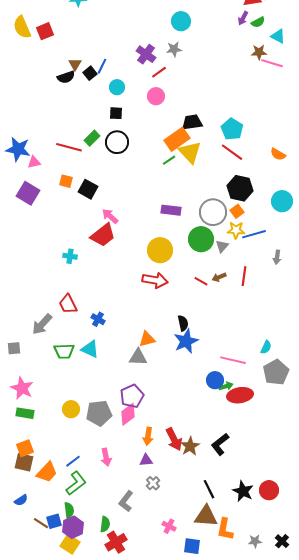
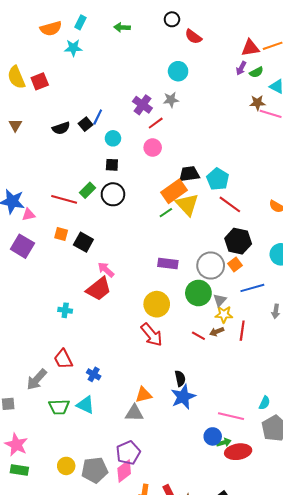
brown triangle: (75, 64) -> (15, 125), moved
cyan pentagon: (232, 129) -> (218, 179), moved
yellow star: (236, 230) -> (224, 314), moved
red arrow: (155, 280) -> (152, 335), turned 40

